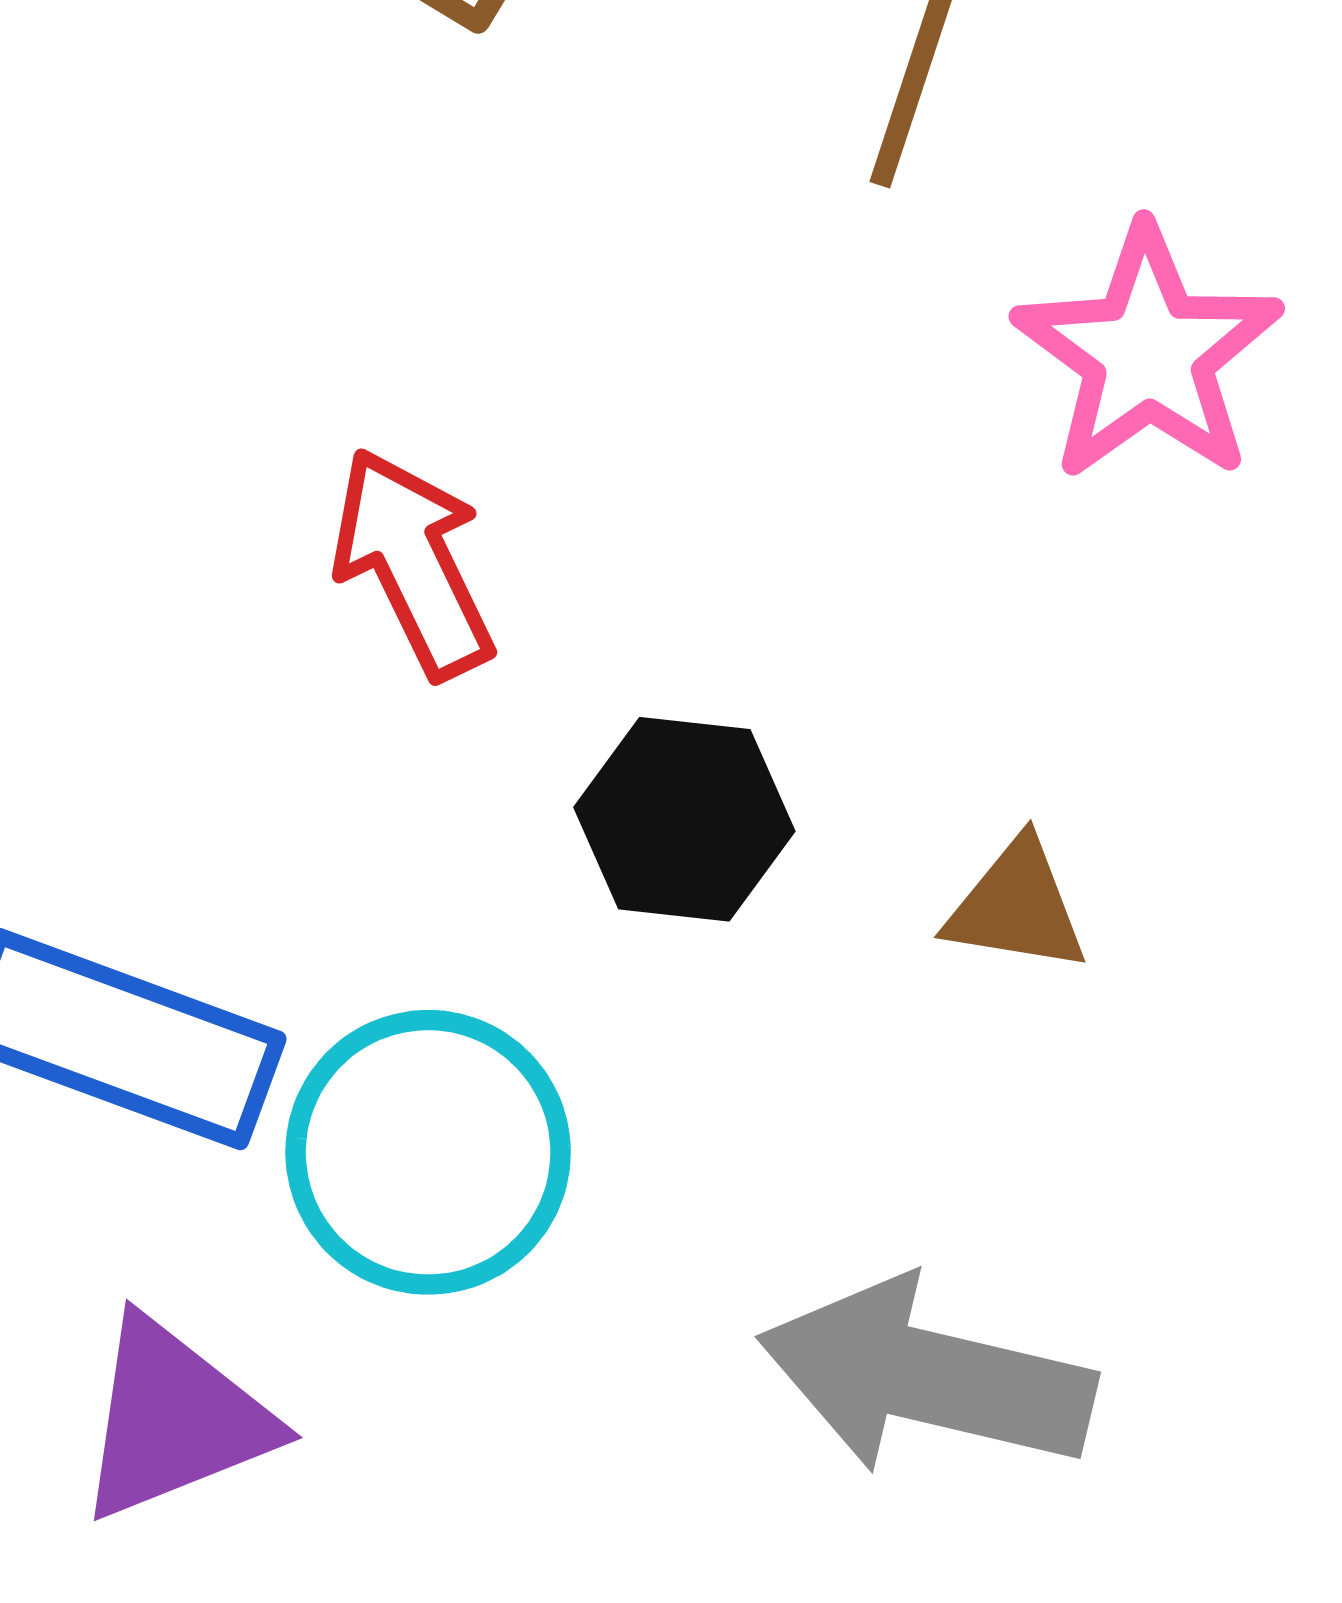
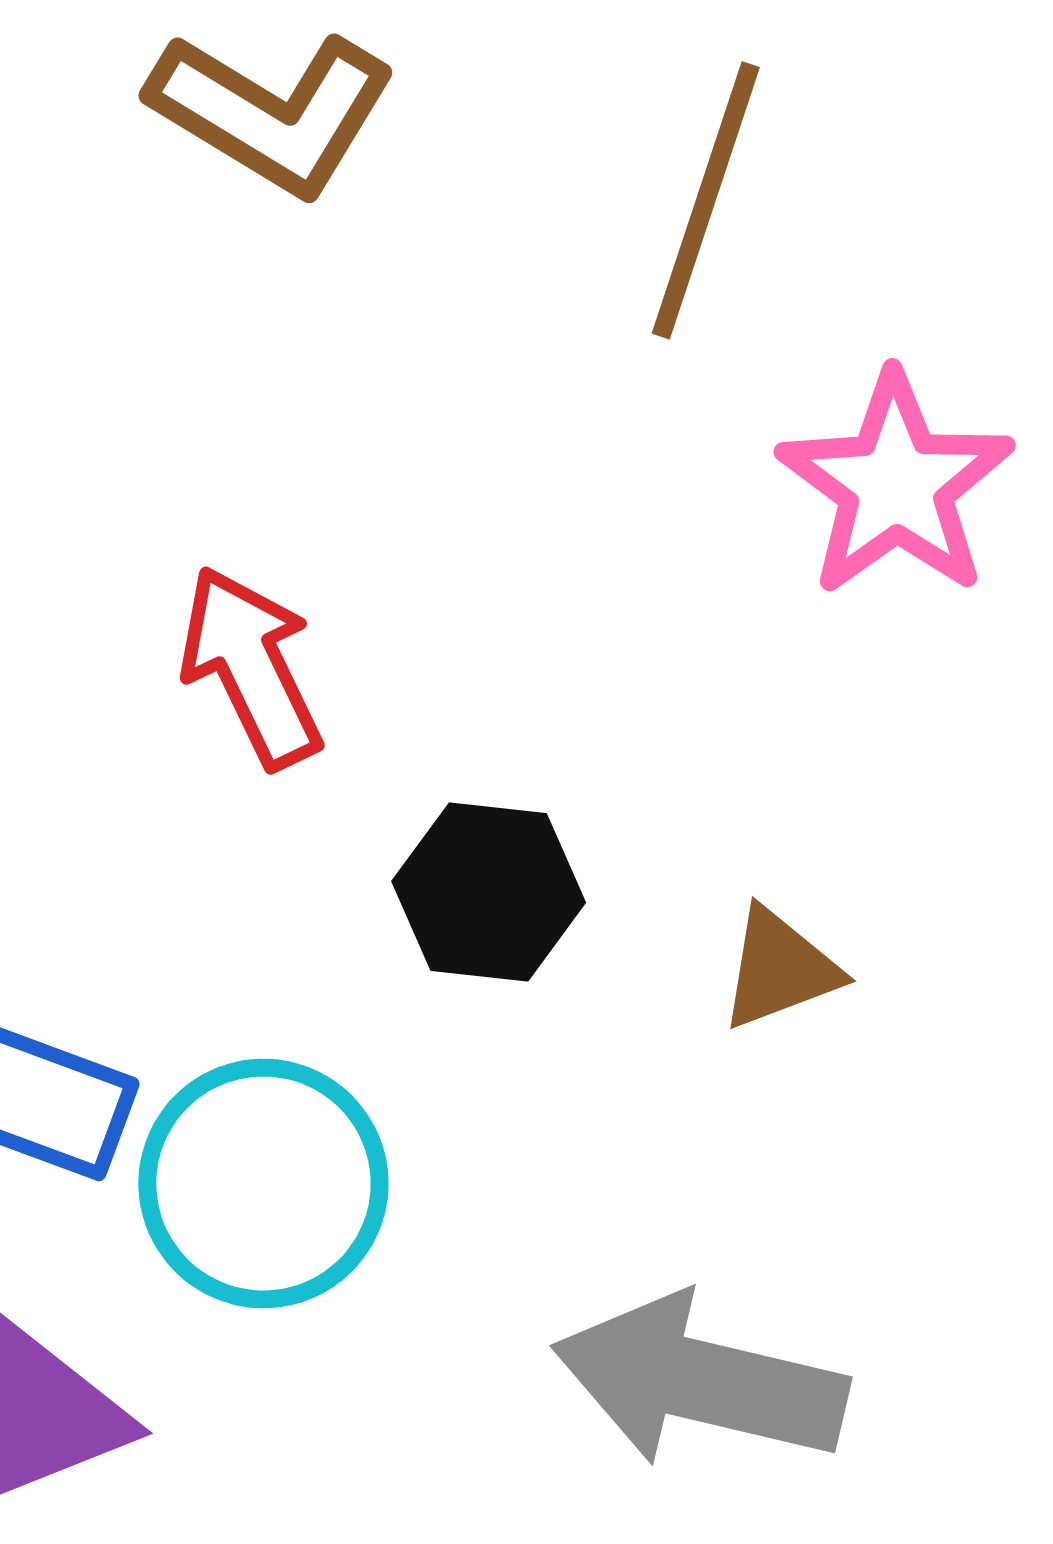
brown triangle: (1017, 906) -> (780, 969), turned -30

